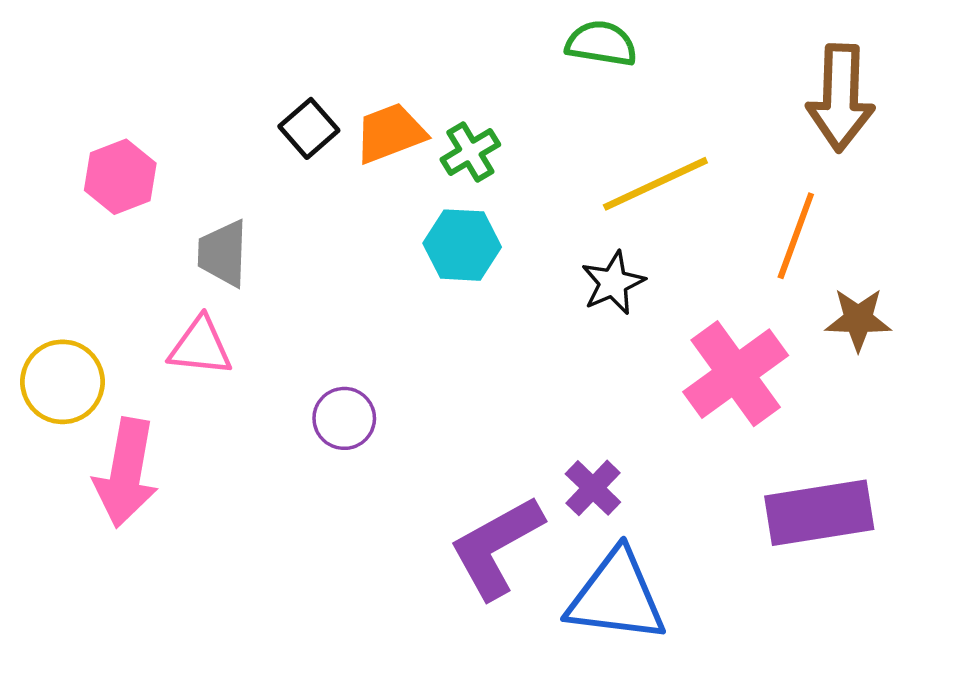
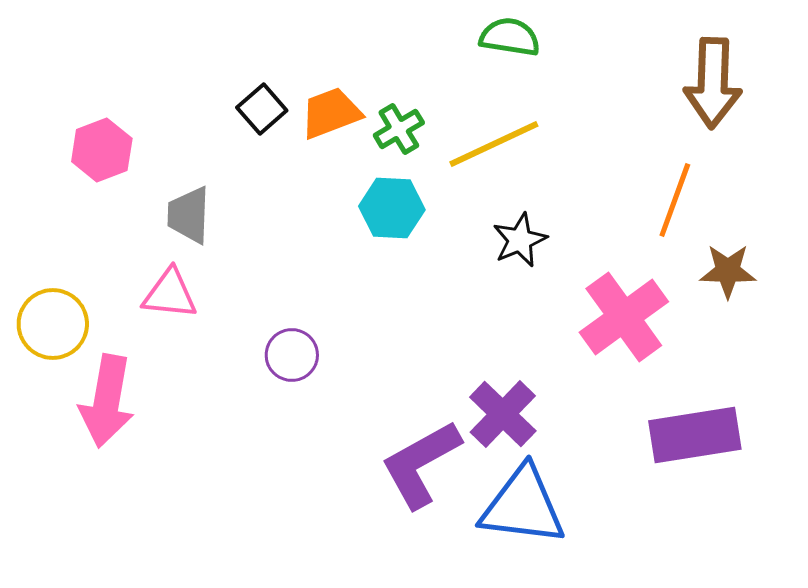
yellow line: (655, 184) -> (494, 144), moved
purple cross: (593, 488) -> (503, 414), size x1.4

